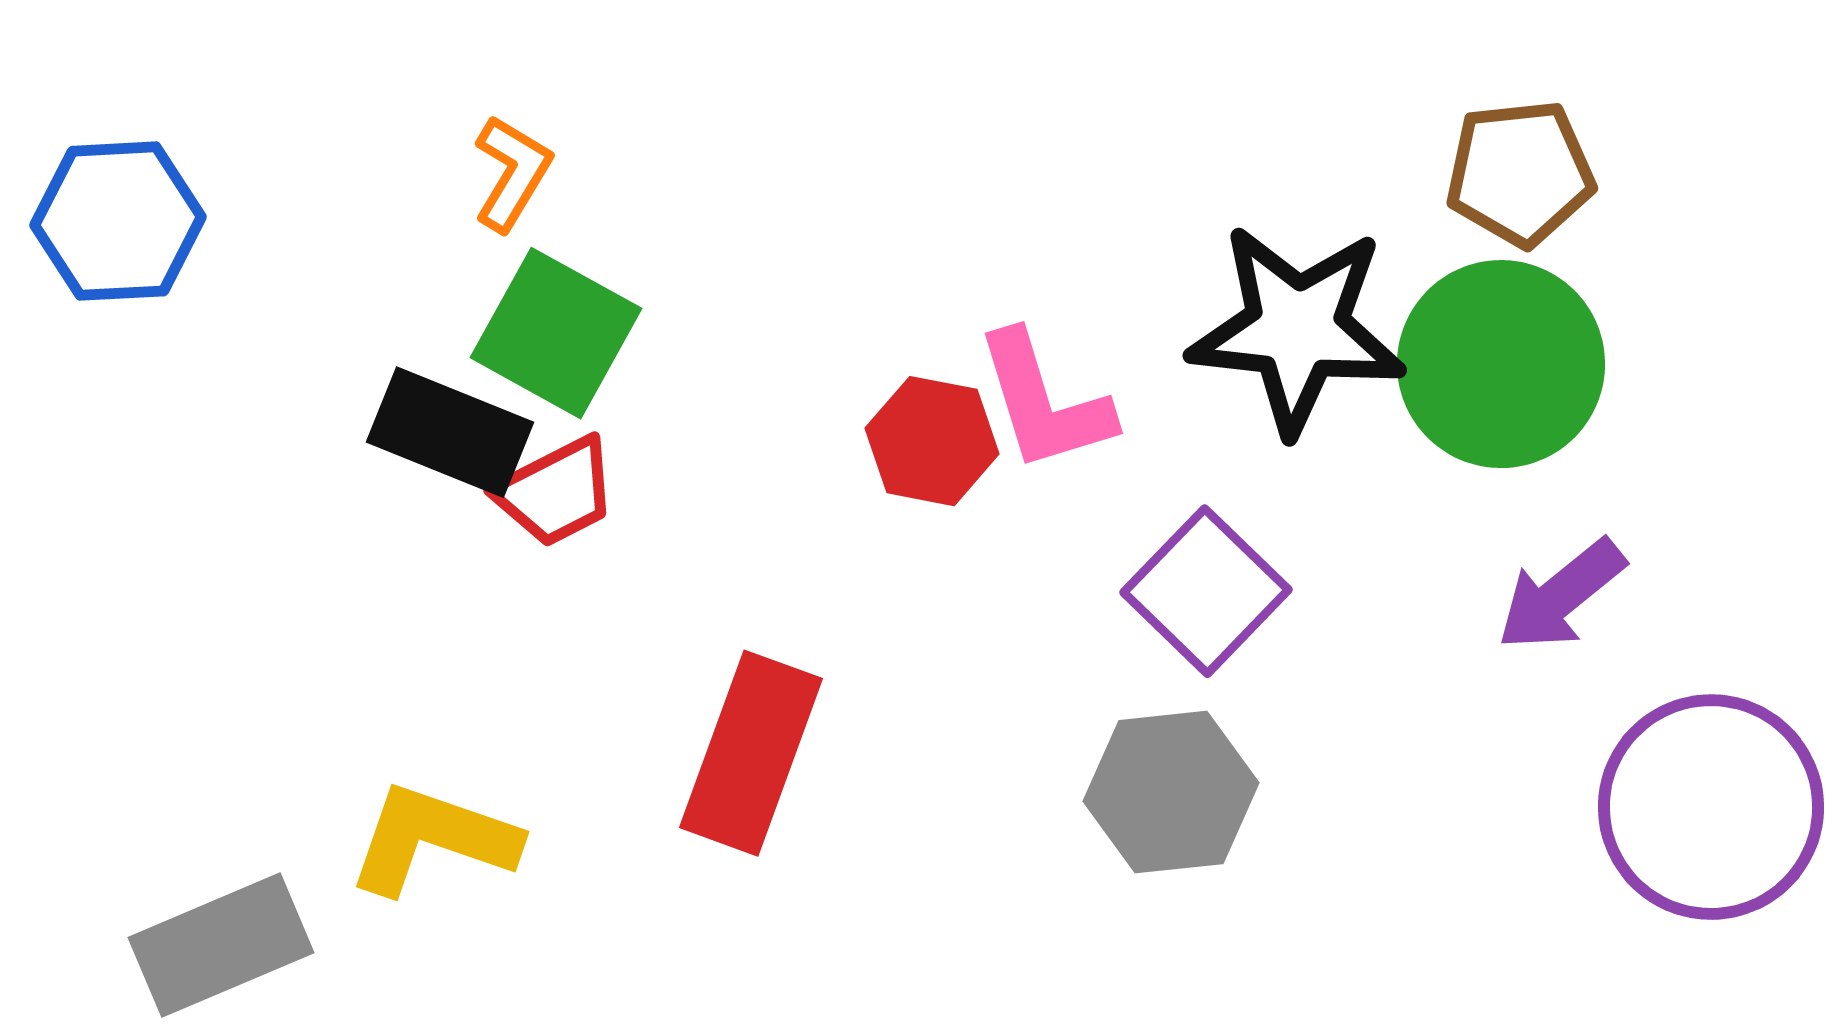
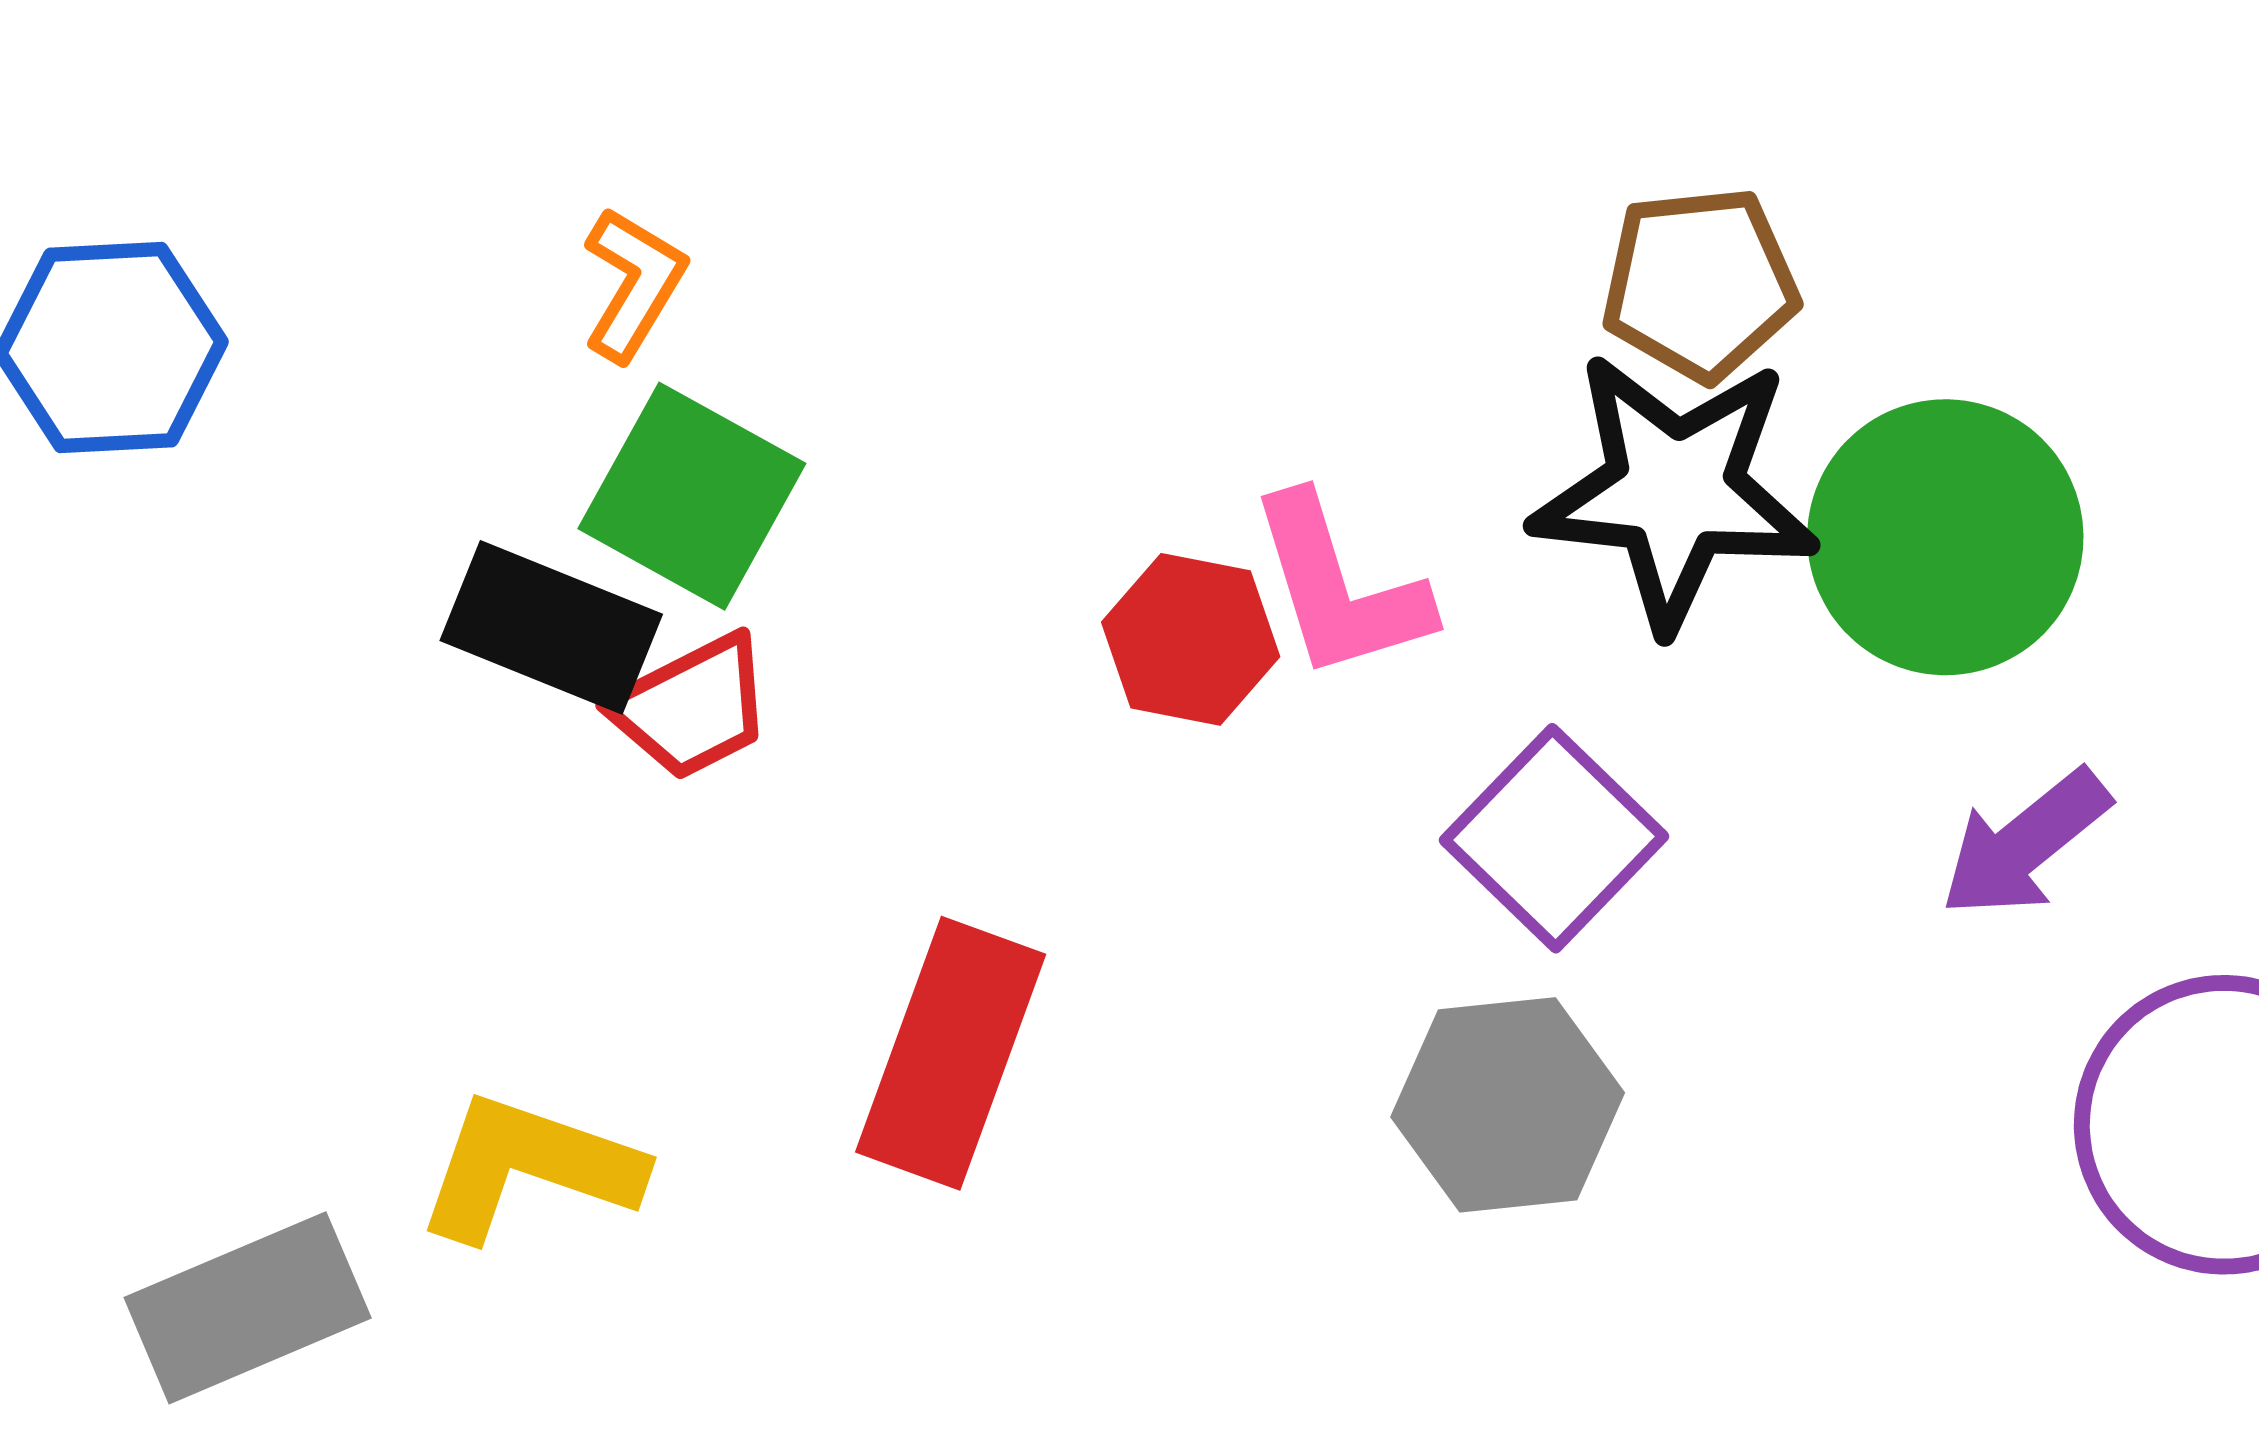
brown pentagon: (1520, 173) -> (1700, 284), moved

